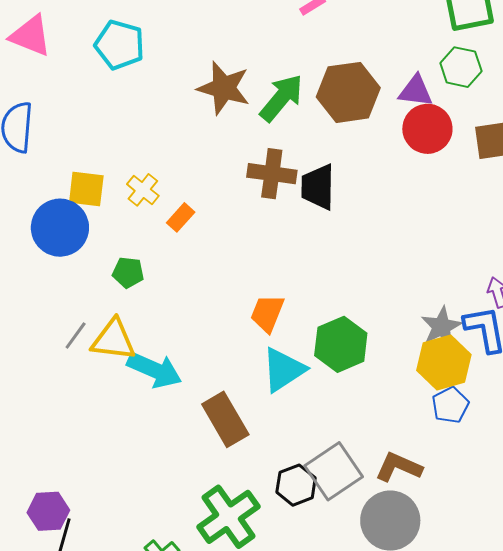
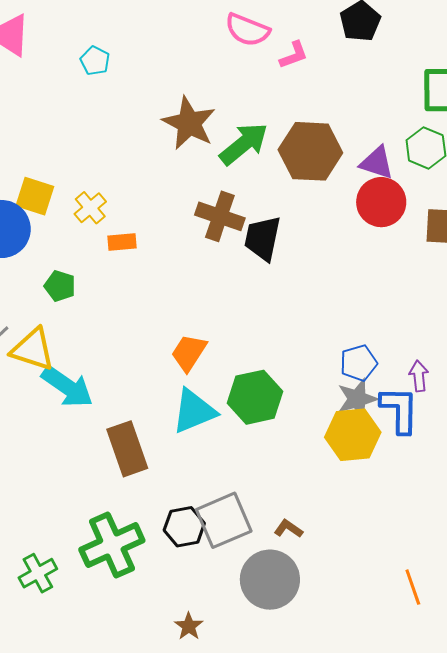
cyan pentagon: (119, 45) -> (95, 61), size x0.6
orange rectangle: (181, 217) -> (122, 242), turned 32
blue pentagon: (450, 405) -> (359, 363), moved
brown L-shape: (399, 467) -> (288, 529), size x0.6

